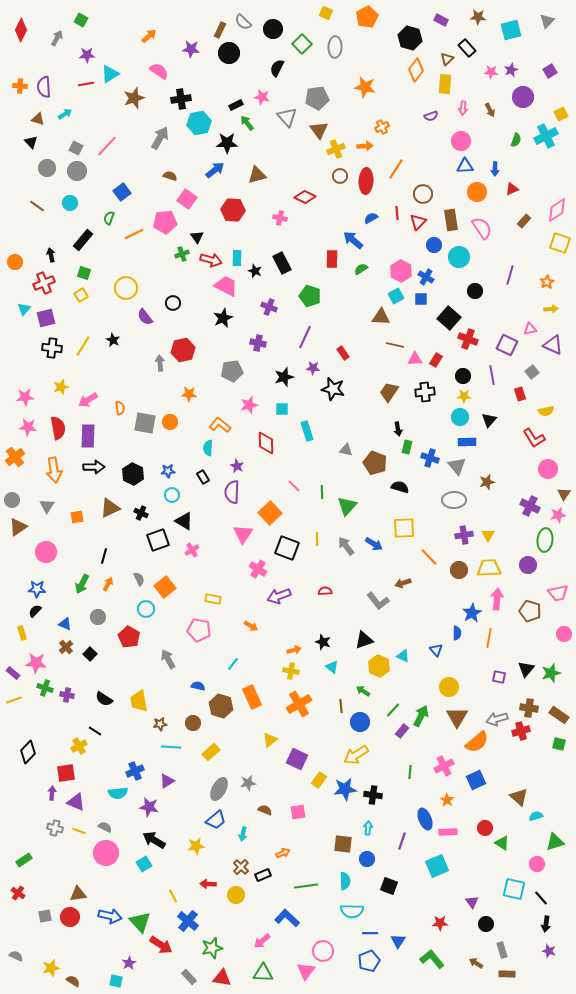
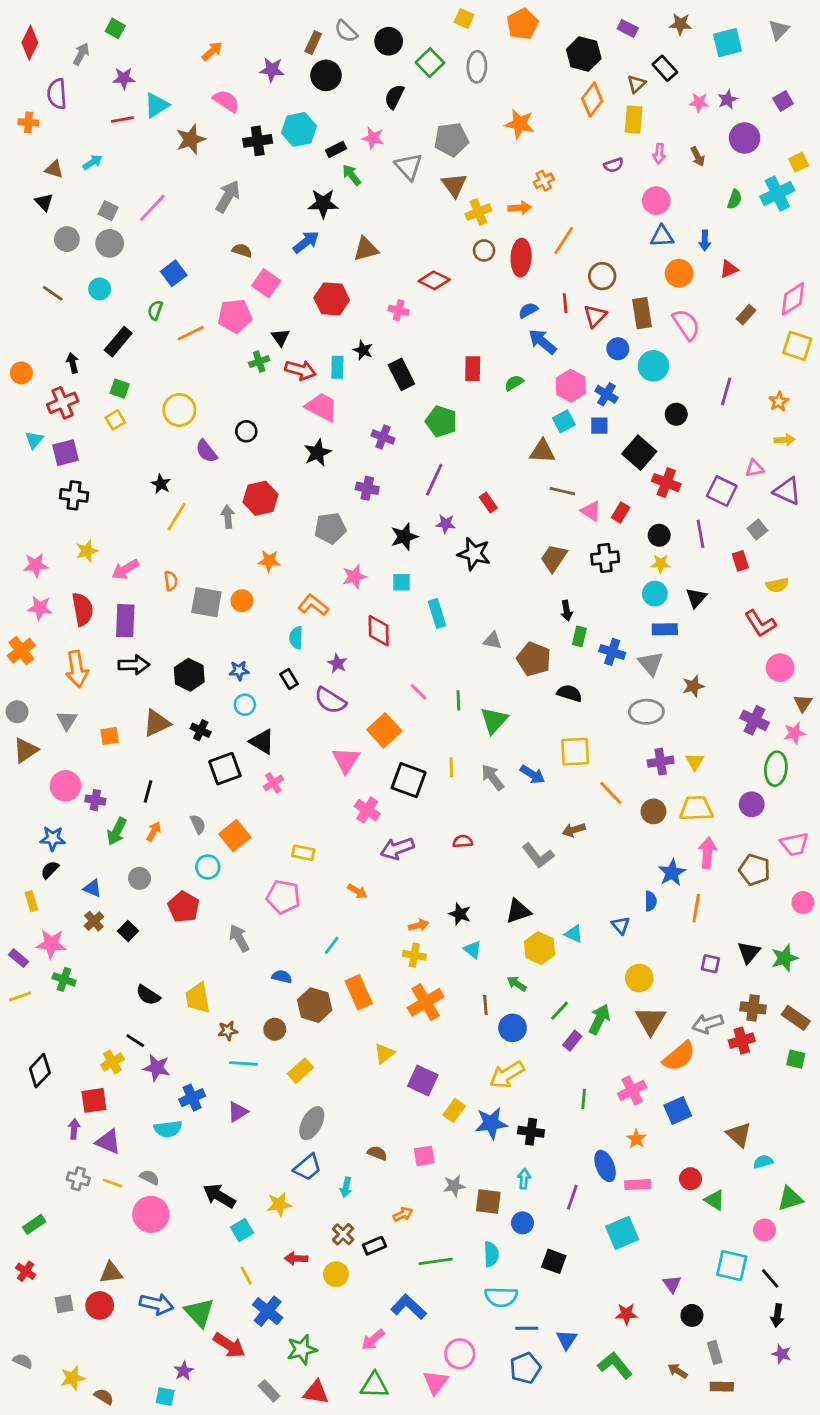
purple semicircle: (44, 87) -> (57, 94), moved
cyan hexagon: (199, 123) -> (299, 129), moved
blue arrow: (353, 240) -> (542, 342), moved
black star: (255, 271) -> (363, 350), moved
yellow line: (83, 346) -> (177, 517), moved
pink triangle: (415, 359) -> (591, 511), turned 35
purple semicircle: (232, 492) -> (330, 700), turned -60
purple cross: (67, 695) -> (95, 800), moved
gray star: (248, 783) -> (454, 1186), moved
purple star: (149, 807) -> (157, 1068), moved
cyan square: (144, 864) -> (242, 1230), moved

